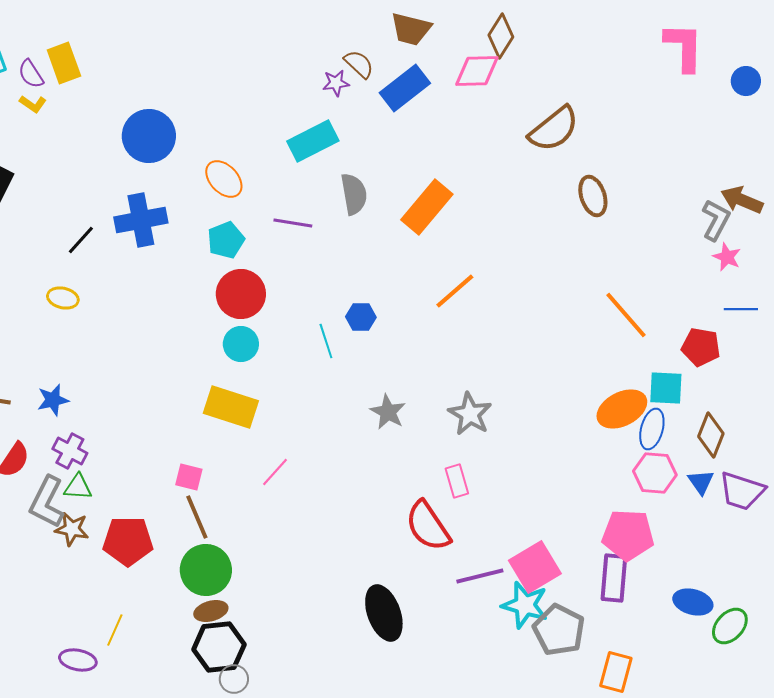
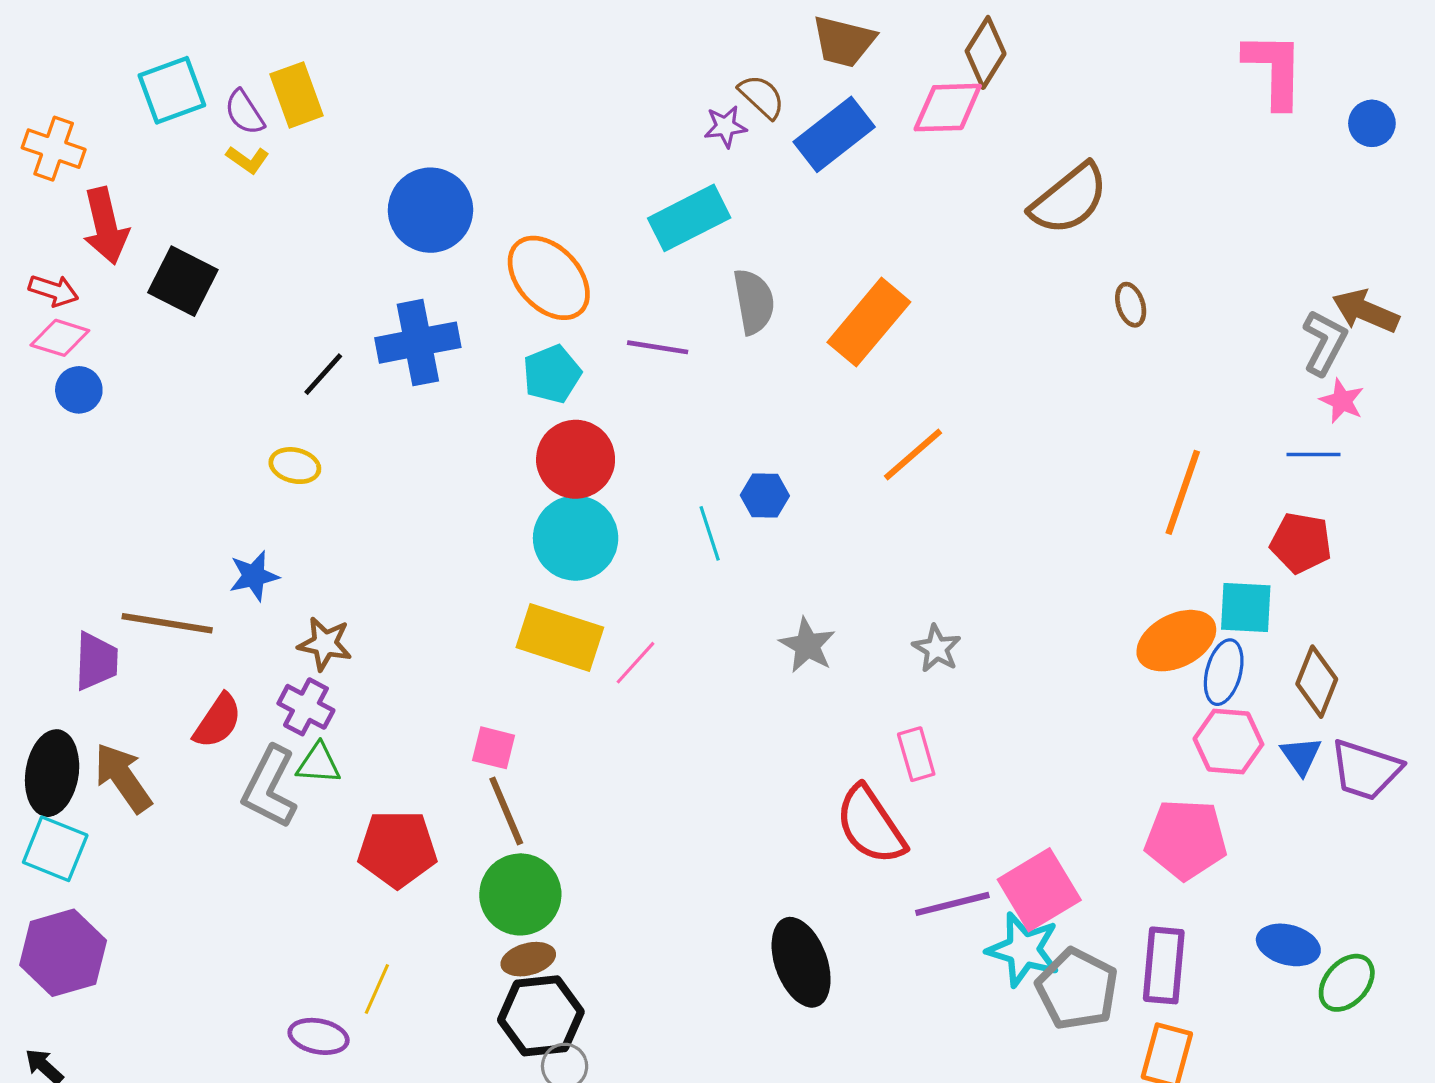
orange ellipse: (224, 179) -> (549, 278), size x1.4
brown ellipse: (593, 196) -> (1131, 305), size x0.7
blue line: (741, 309) -> (1314, 455), moved
orange line: (626, 315) -> (1183, 492), turned 60
cyan circle: (241, 344) -> (576, 538), size x1.5
blue star: (53, 400) -> (254, 576), moved
gray star: (470, 414) -> (937, 648), size x0.7
pink line: (275, 472) -> (635, 663), moved
brown star: (72, 529) -> (325, 644), moved
purple rectangle: (614, 578) -> (1164, 965), moved

